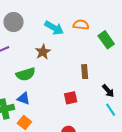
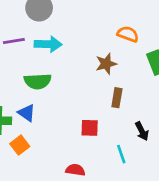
cyan arrow: (54, 28) -> (48, 44), moved, turned -42
brown star: (43, 52) -> (106, 64), moved
cyan line: (111, 110) -> (121, 154), moved

